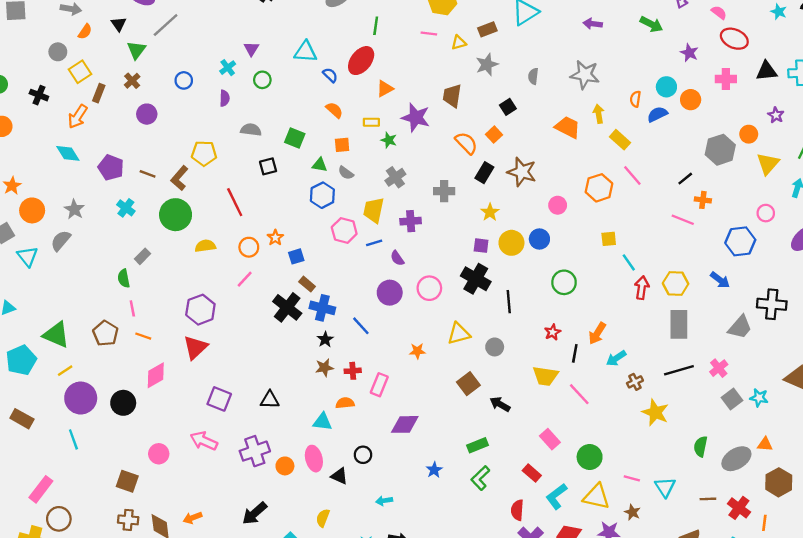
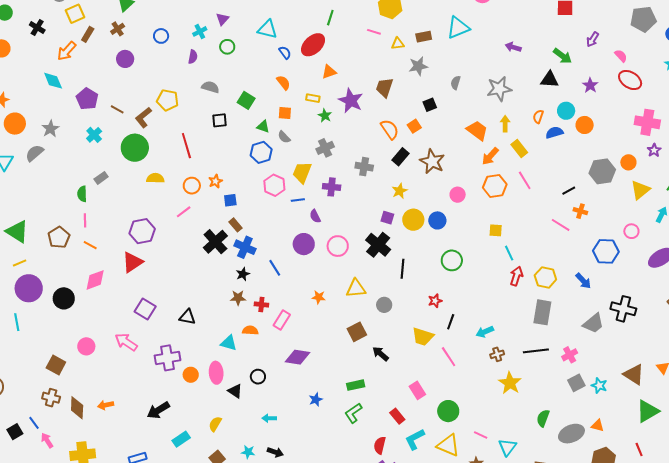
black triangle: (767, 71) -> (550, 80), moved
gray star: (585, 75) -> (499, 89), turned -30
pink cross: (726, 79) -> (647, 122), moved, size x1.4
orange arrow: (597, 333) -> (490, 156), moved

